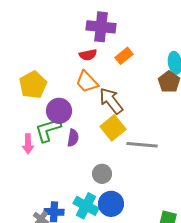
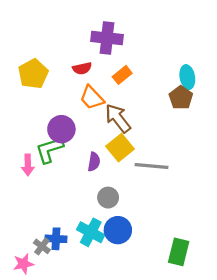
red semicircle: (88, 55) -> (82, 68), moved
orange rectangle: (124, 56) -> (122, 75), moved
yellow pentagon: (33, 85) -> (33, 74), moved
purple semicircle: (73, 138) -> (94, 162), moved

